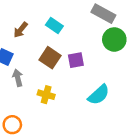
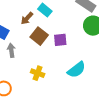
brown arrow: (21, 30) -> (27, 18), moved
yellow cross: (46, 95) -> (38, 73), moved

